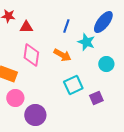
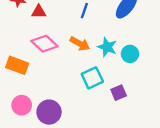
cyan star: (86, 42) -> (107, 47), moved
pink diamond: (31, 55) -> (44, 44), turned -55
pink circle: (15, 98) -> (22, 105), moved

